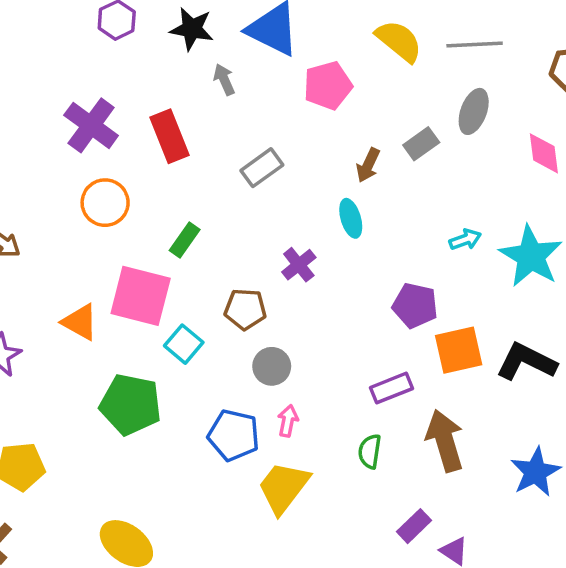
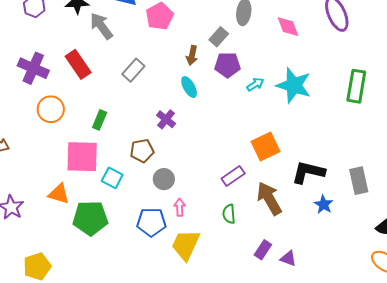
gray arrow: (224, 79) -> (101, 26), size x1.6
purple pentagon: (415, 305) -> (227, 65), moved
orange triangle: (80, 322) -> (59, 194), moved
black L-shape: (526, 362) -> (308, 172), moved
blue star: (536, 472) -> (324, 204), size x0.7

